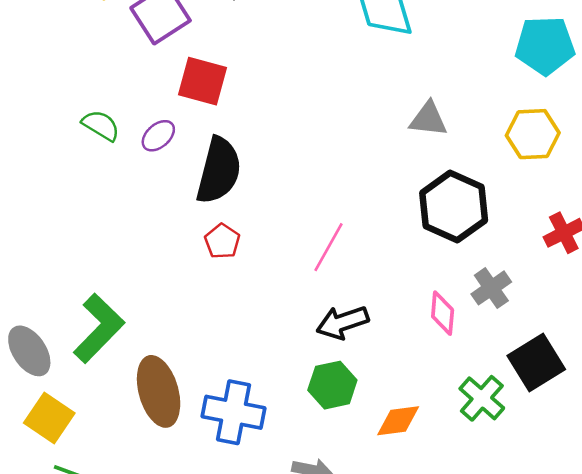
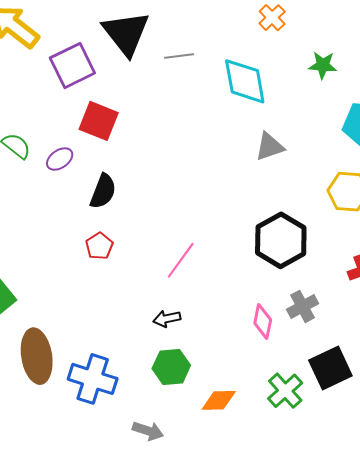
gray triangle: (428, 119) -> (270, 147), moved, turned -32
black semicircle: (219, 170) -> (103, 191), size x0.7
black arrow: (342, 322) -> (167, 319), moved, size x0.7

